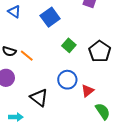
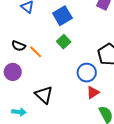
green square: (69, 45) -> (64, 42), moved
blue circle: (67, 80) -> (87, 73), moved

